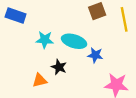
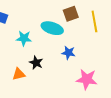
cyan ellipse: (74, 41) -> (52, 28), moved

